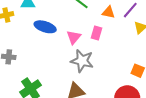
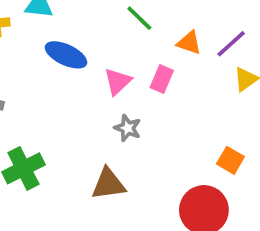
gray star: (82, 61) -> (128, 128), size x0.6

